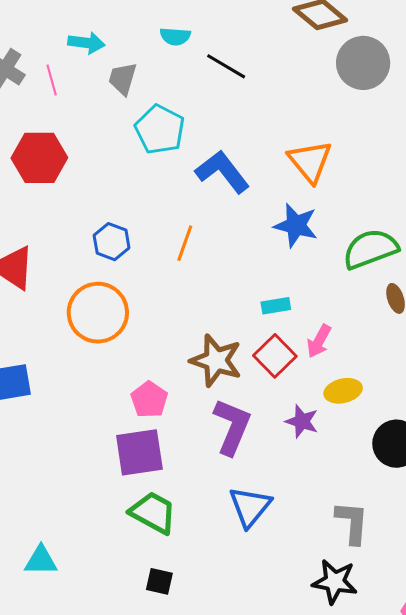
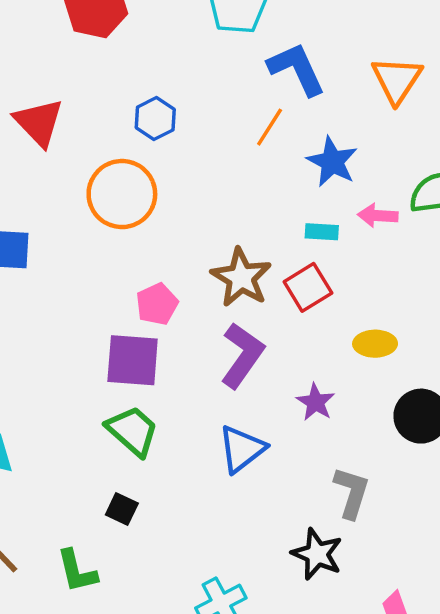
blue star: (296, 225) -> (332, 162), moved
orange line: (185, 243) -> (270, 127), moved
pink arrow: (319, 341) -> (378, 216), moved, turned 52
purple star: (302, 421) -> (316, 402), moved

